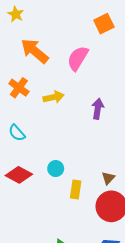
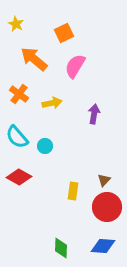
orange square: (104, 24) -> (64, 33), moved
cyan semicircle: (17, 133) -> (17, 137), size x1.4
cyan circle: (56, 169) -> (45, 146), moved

